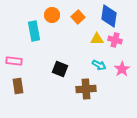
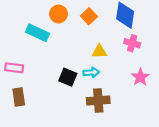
cyan rectangle: (34, 31) -> (37, 33), turned -54
yellow triangle: (97, 39) -> (99, 51), moved
cyan arrow: (99, 65) -> (91, 72), moved, turned -32

